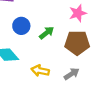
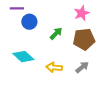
blue circle: (21, 26) -> (29, 22), moved

